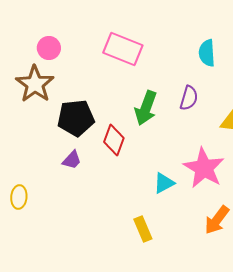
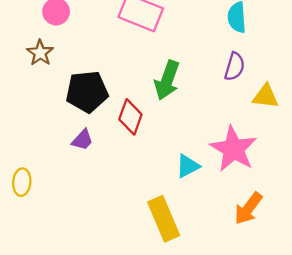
brown star: (35, 84) -> (40, 53), size x0.6
purple semicircle: (189, 98) -> (235, 67), moved
yellow rectangle: (143, 229) -> (164, 219), size x1.5

